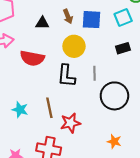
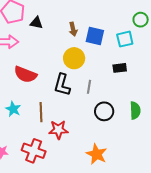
black triangle: (42, 23) -> (36, 23), moved
red semicircle: (32, 58) -> (25, 74), moved
black circle: (114, 96) -> (104, 111), size x0.7
orange star: (114, 141) -> (97, 154), size x1.5

